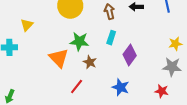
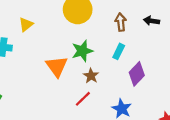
green star: (79, 41) -> (82, 51), turned -30
red line: (77, 86) -> (83, 99), moved

